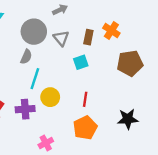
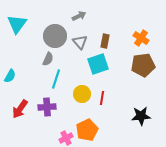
orange cross: (111, 31) -> (141, 38), moved
cyan square: (81, 62) -> (98, 64), size x1.5
yellow circle: (50, 97) -> (82, 94), moved
orange pentagon: (85, 128) -> (87, 130), moved

